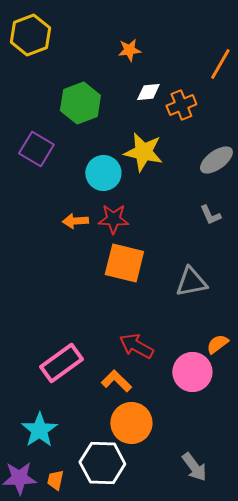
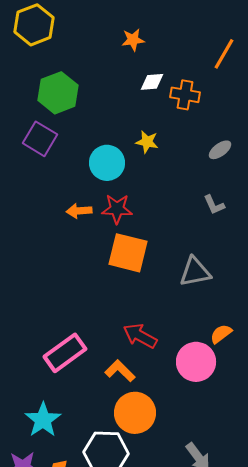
green hexagon: (80, 103) -> (58, 93), moved
orange cross: (181, 105) -> (185, 95), turned 32
yellow star: (143, 152) -> (147, 142), size x0.6
gray ellipse: (216, 160) -> (220, 150), size x0.7

